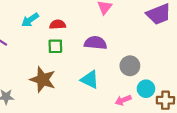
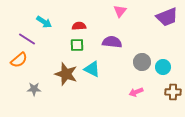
cyan arrow: (30, 20) -> (44, 22), moved, turned -112
cyan triangle: (90, 80) -> (92, 69), moved
cyan circle: (146, 89) -> (163, 67), moved

